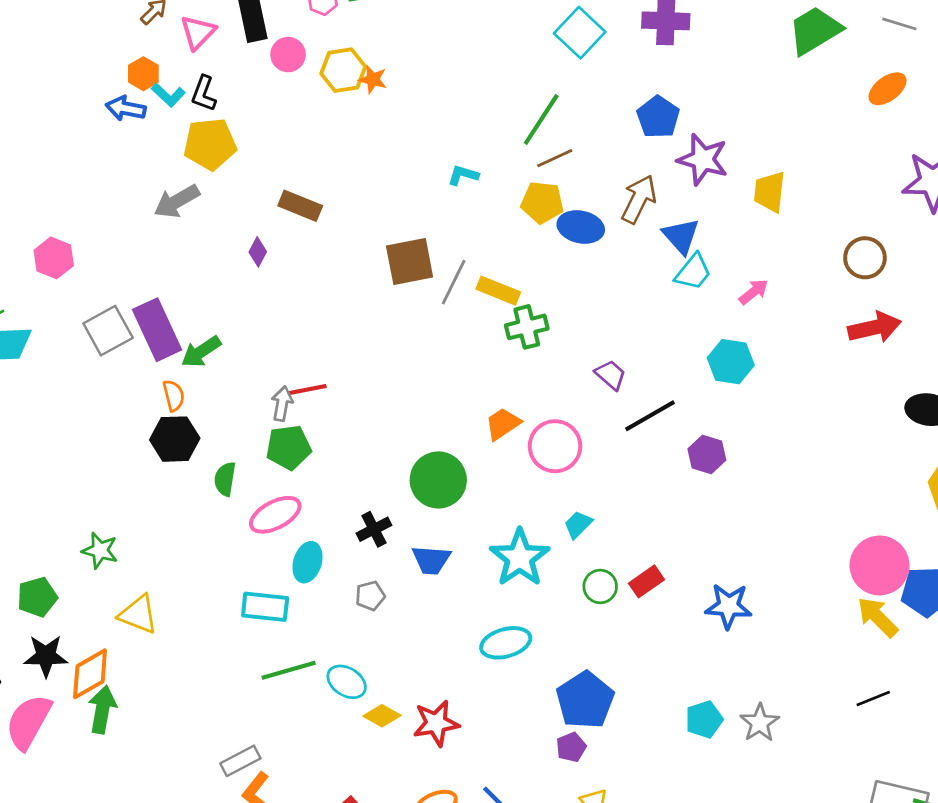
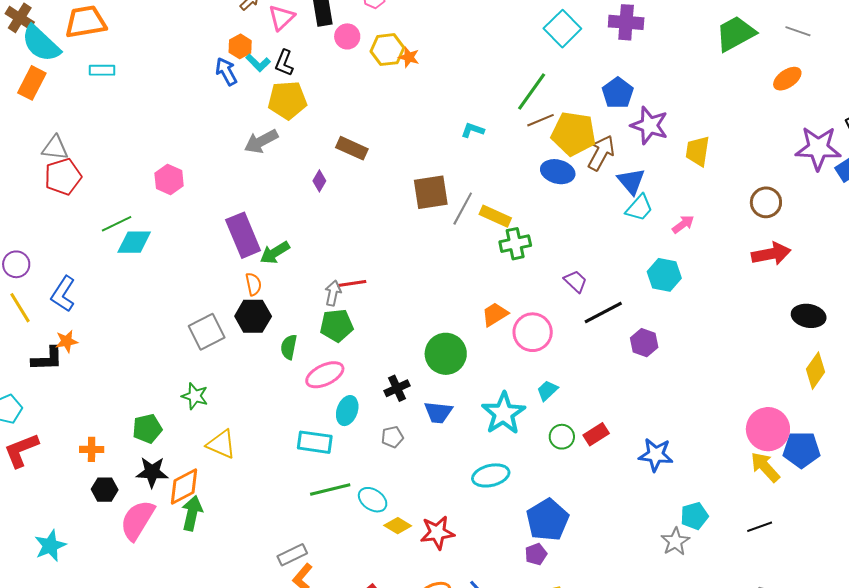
blue arrow: (126, 108) -> (226, 72), turned 48
yellow pentagon: (542, 202) -> (574, 134), moved, size x1.4
gray square: (108, 331) -> (207, 332), moved
cyan pentagon: (704, 719) -> (694, 516), moved

